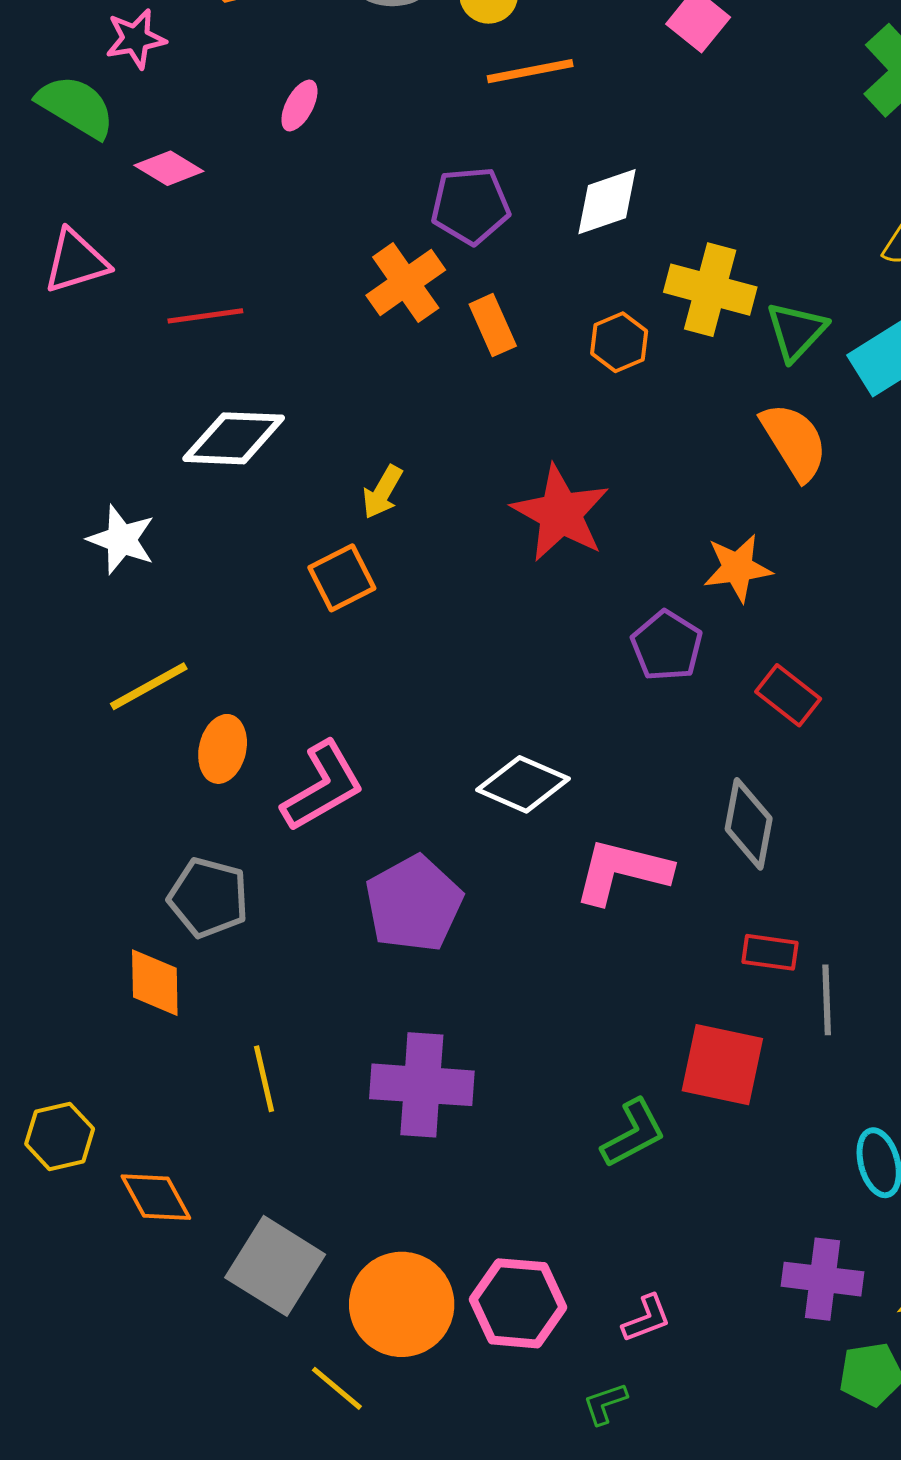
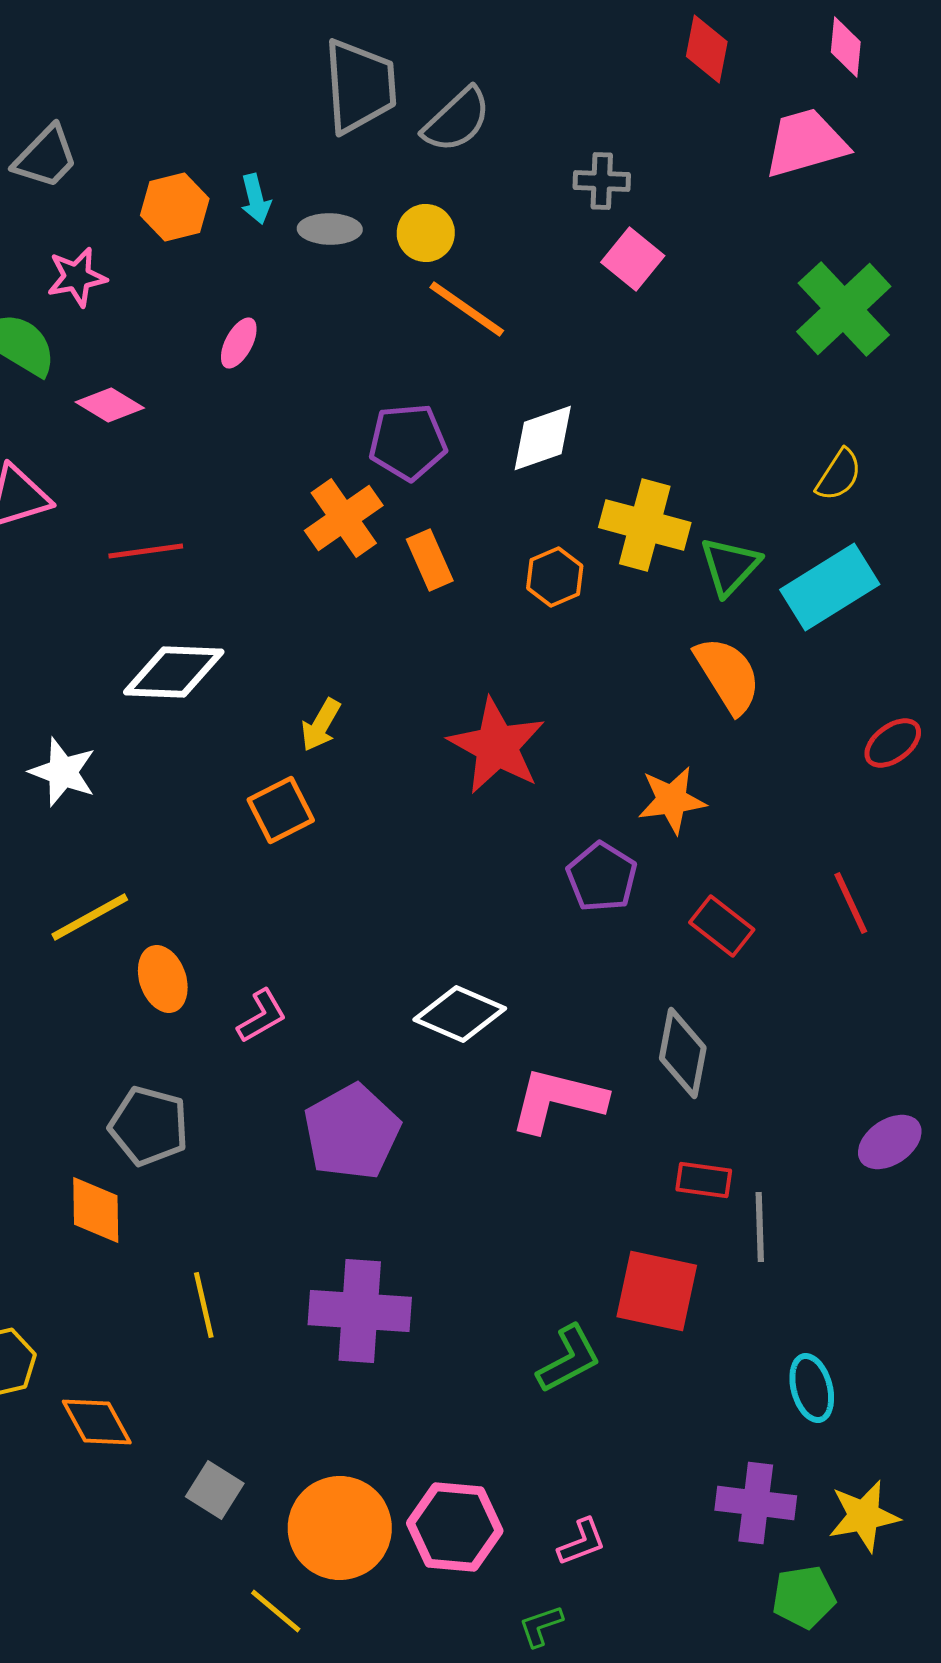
orange line: (530, 71) -> (467, 309), turned 46
orange ellipse: (223, 749) -> (163, 979), turned -32
pink L-shape: (323, 786) -> (262, 1016), size x0.6
gray square: (275, 1266) -> (215, 1490), size x0.6

